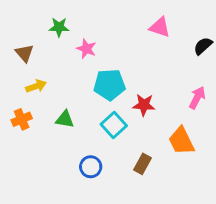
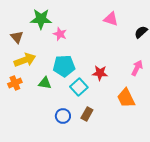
green star: (59, 27) -> (41, 19), size x1.5
cyan pentagon: (109, 85) -> (64, 66), moved
yellow arrow: (36, 86) -> (25, 60), size x1.5
brown rectangle: (142, 164) -> (87, 114), moved

